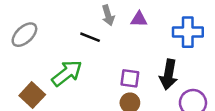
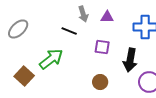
purple square: (130, 78) -> (102, 47), moved

